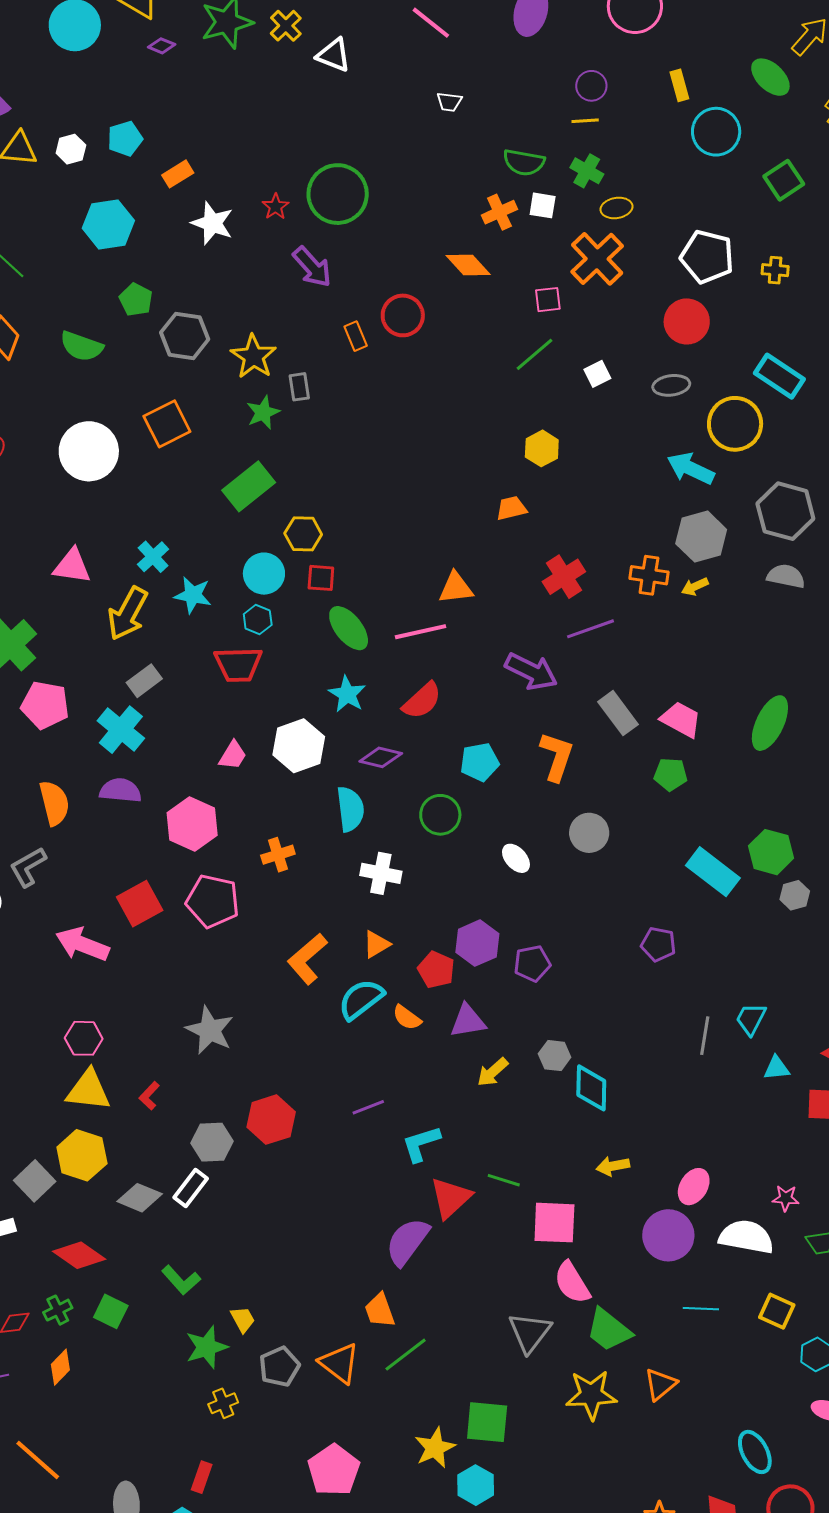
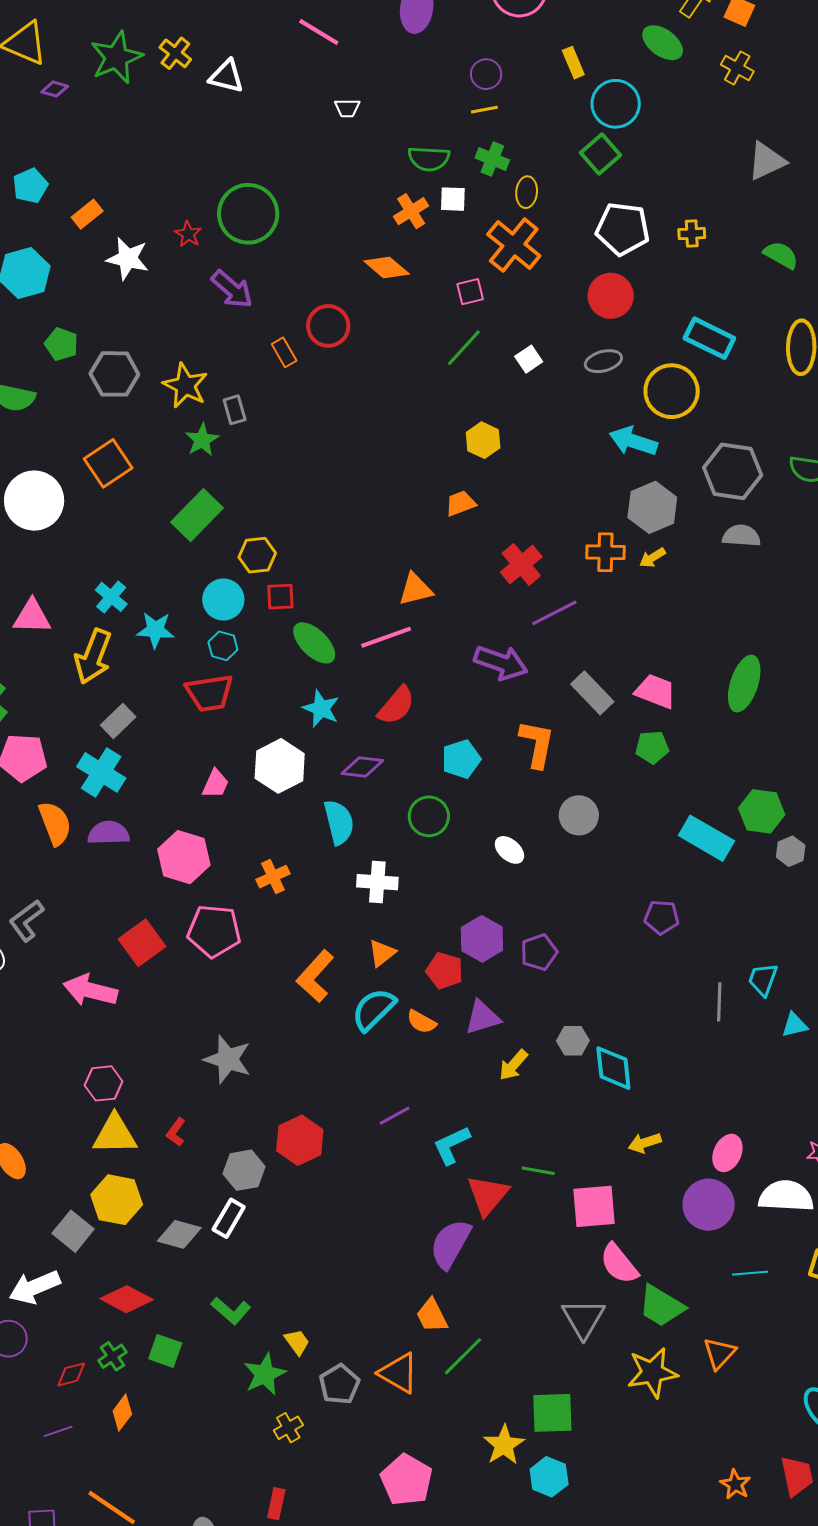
green square: (784, 180) -> (601, 154), moved
yellow ellipse: (617, 208) -> (527, 192), turned -68
orange semicircle: (54, 803) -> (55, 823), moved

